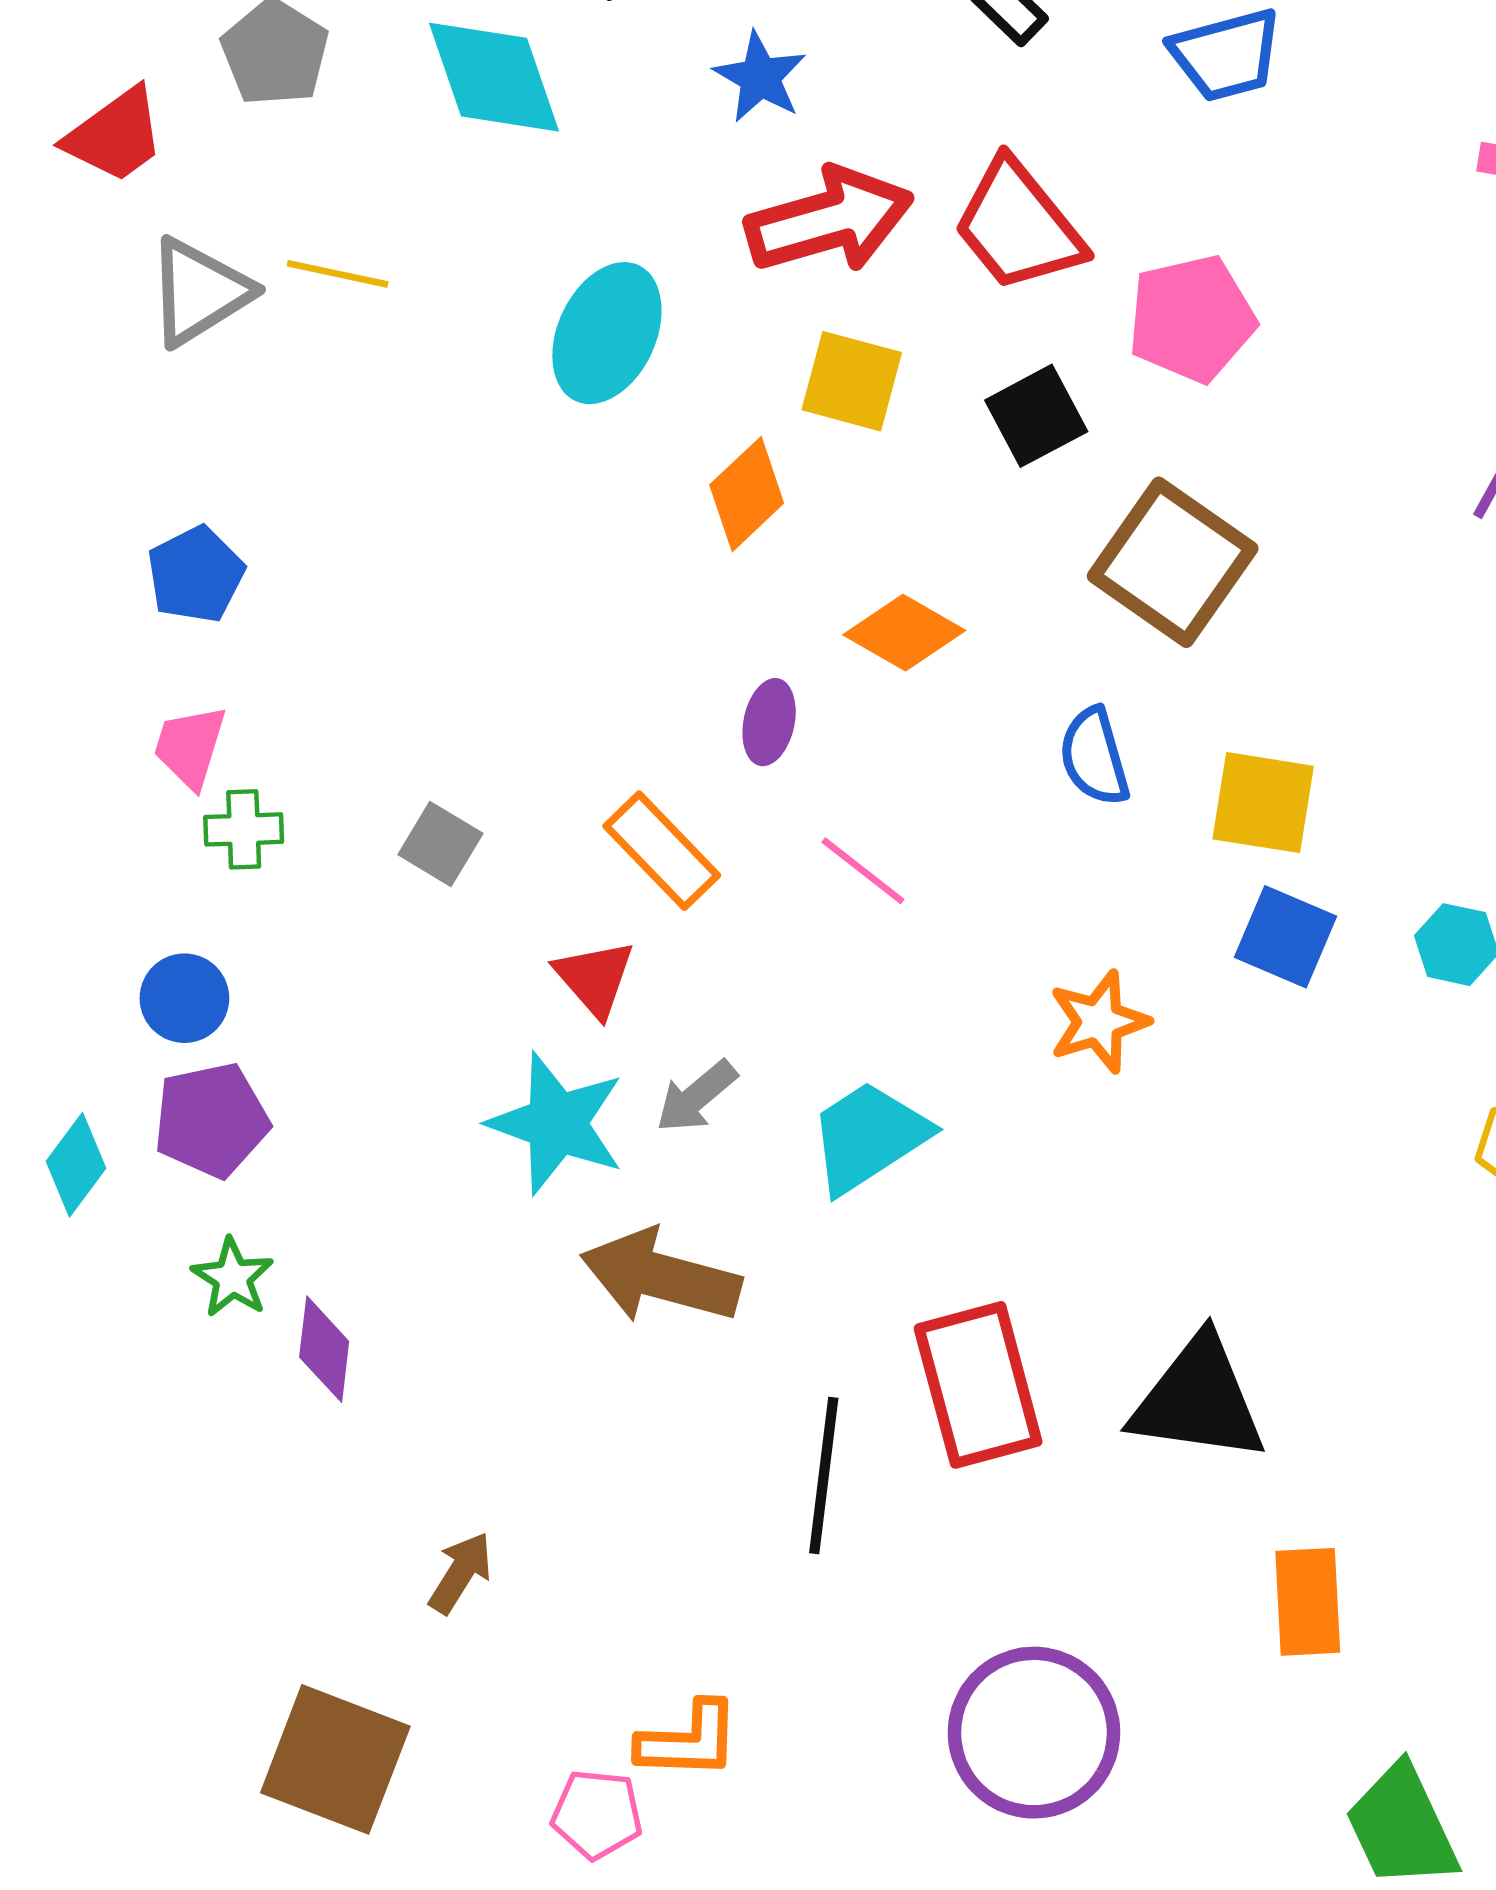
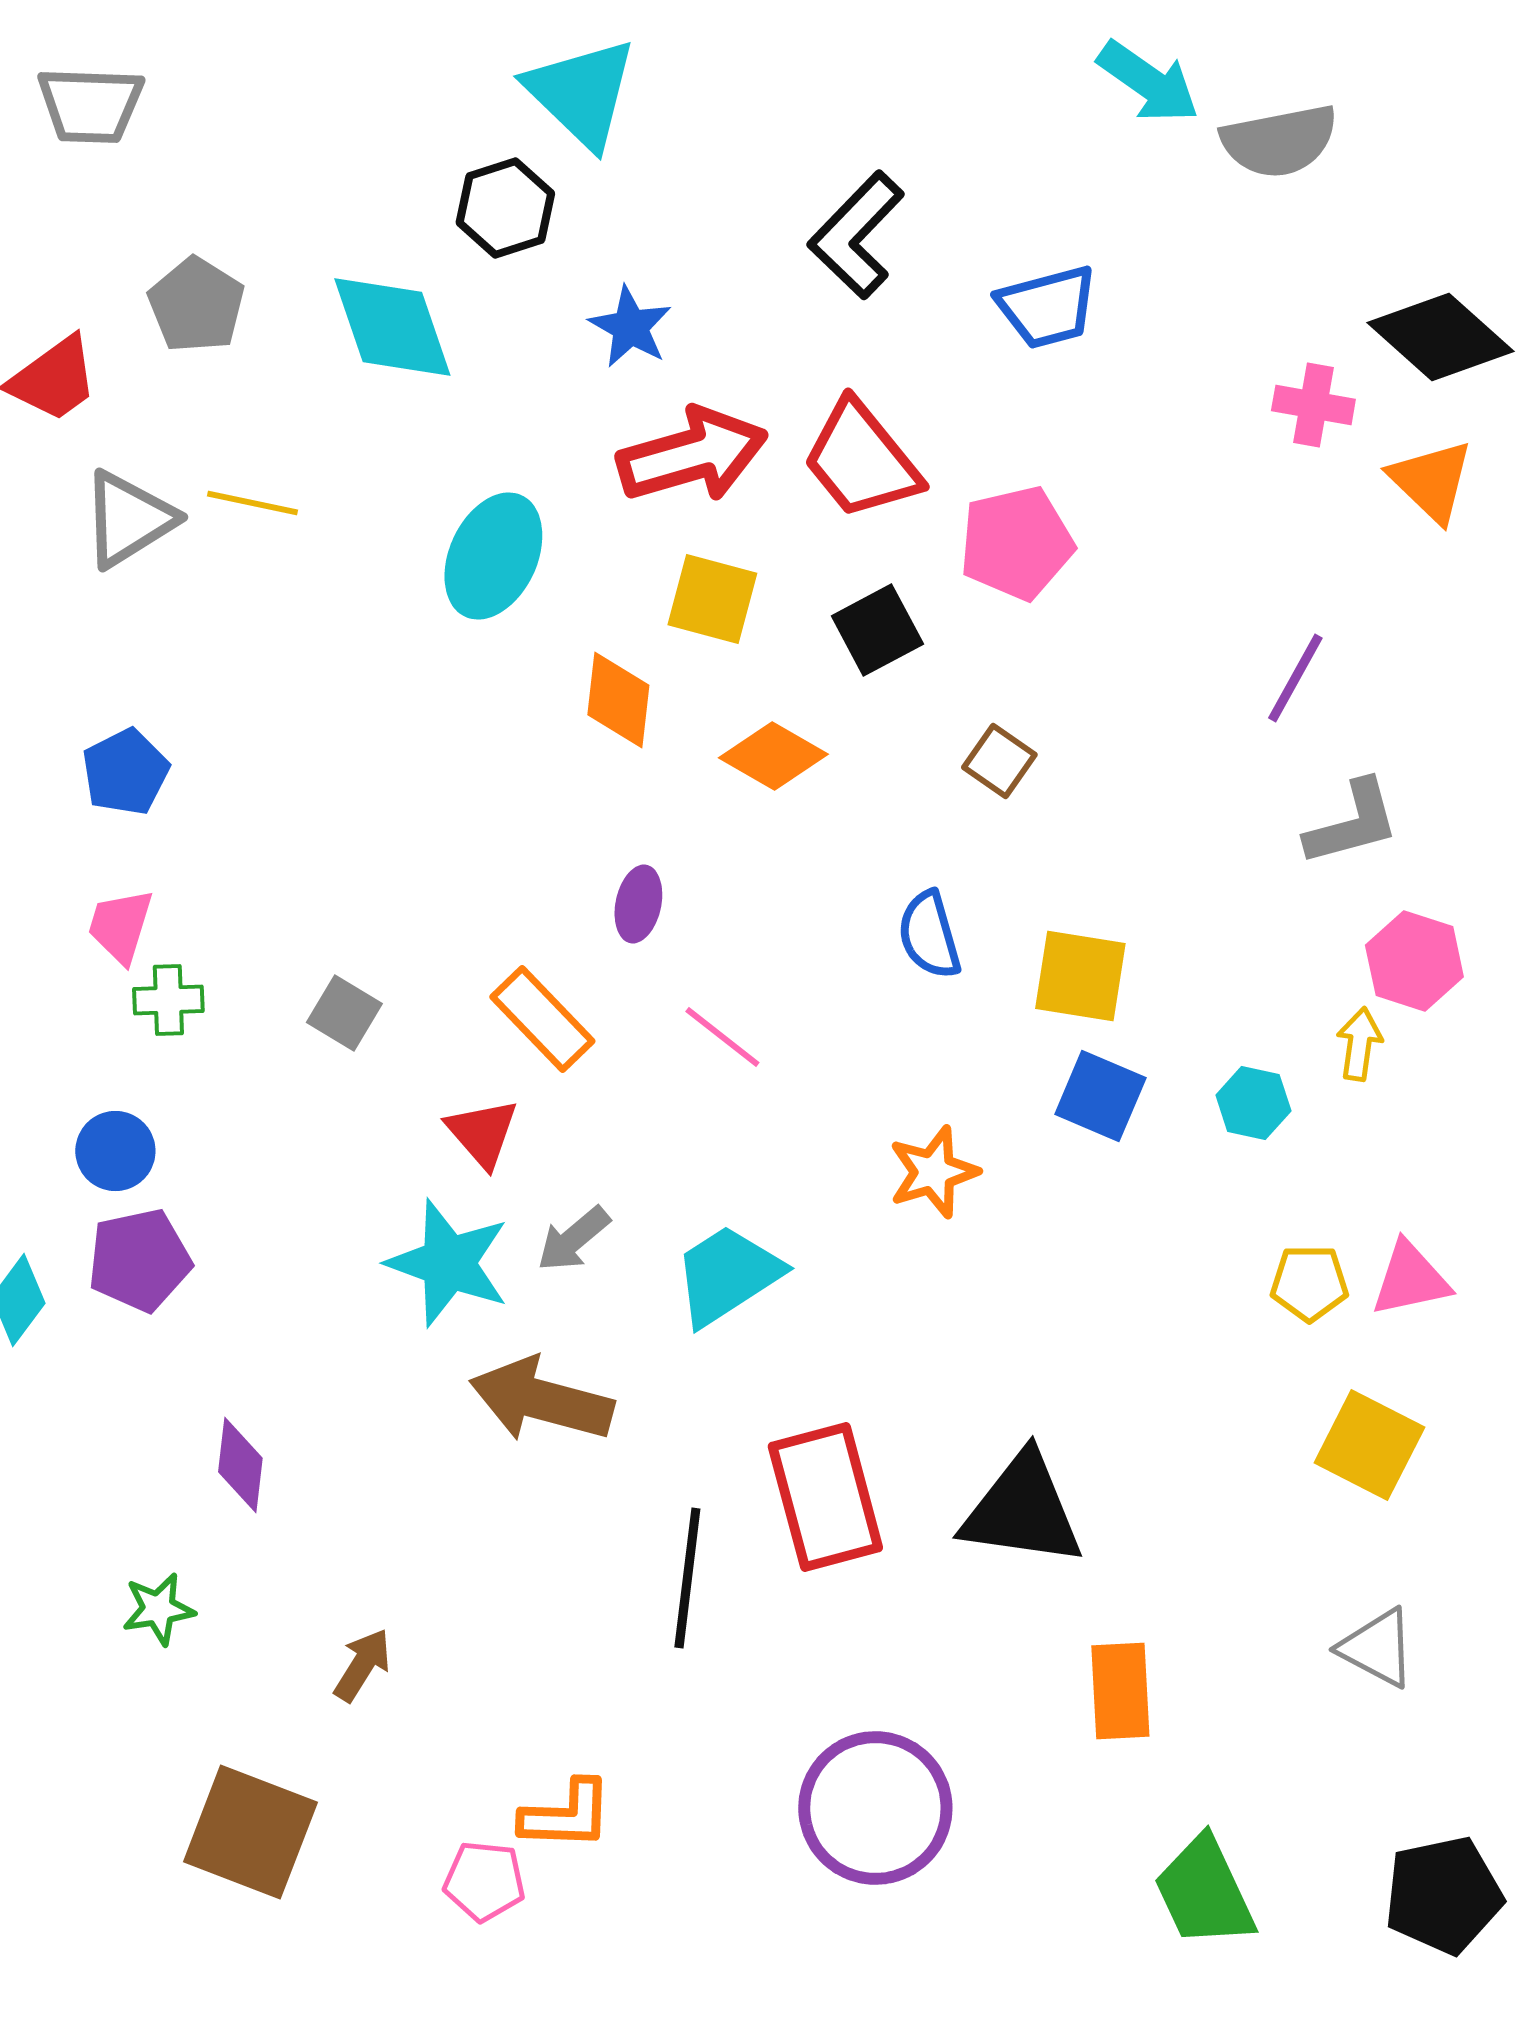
orange diamond: (747, 494) -> (618, 700), turned -40
brown square: (1173, 562) -> (999, 761), size x0.5
orange diamond: (904, 633) -> (773, 756), moved
green star: (233, 1278) -> (158, 1609), moved, turned 30

